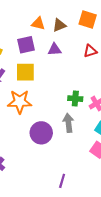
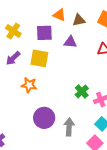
green cross: (75, 99) -> (82, 91), turned 32
orange star: (20, 102) -> (29, 85), size x0.7
gray arrow: (68, 123) -> (69, 127), moved

